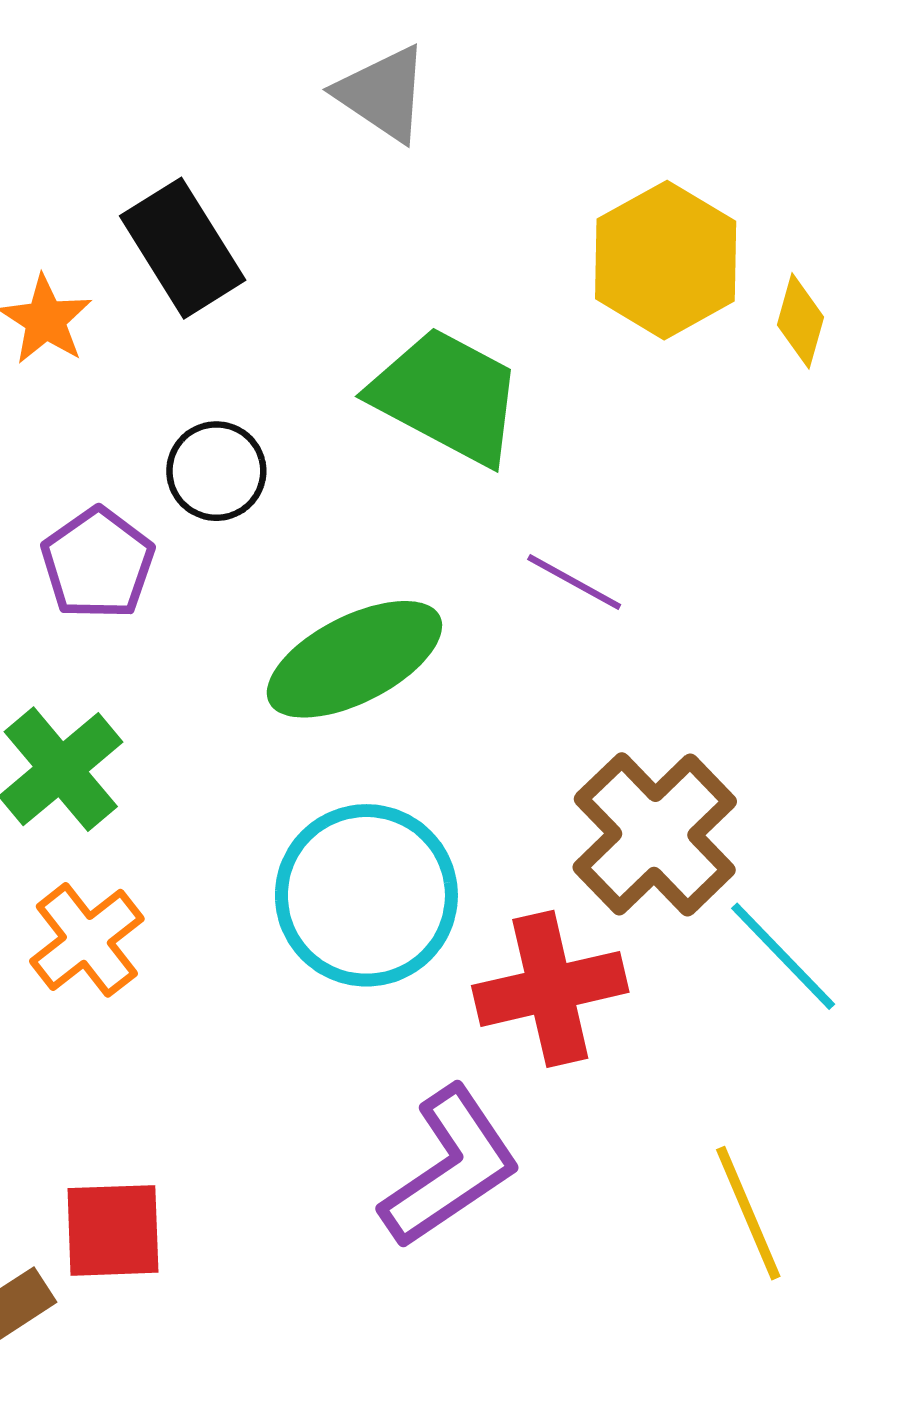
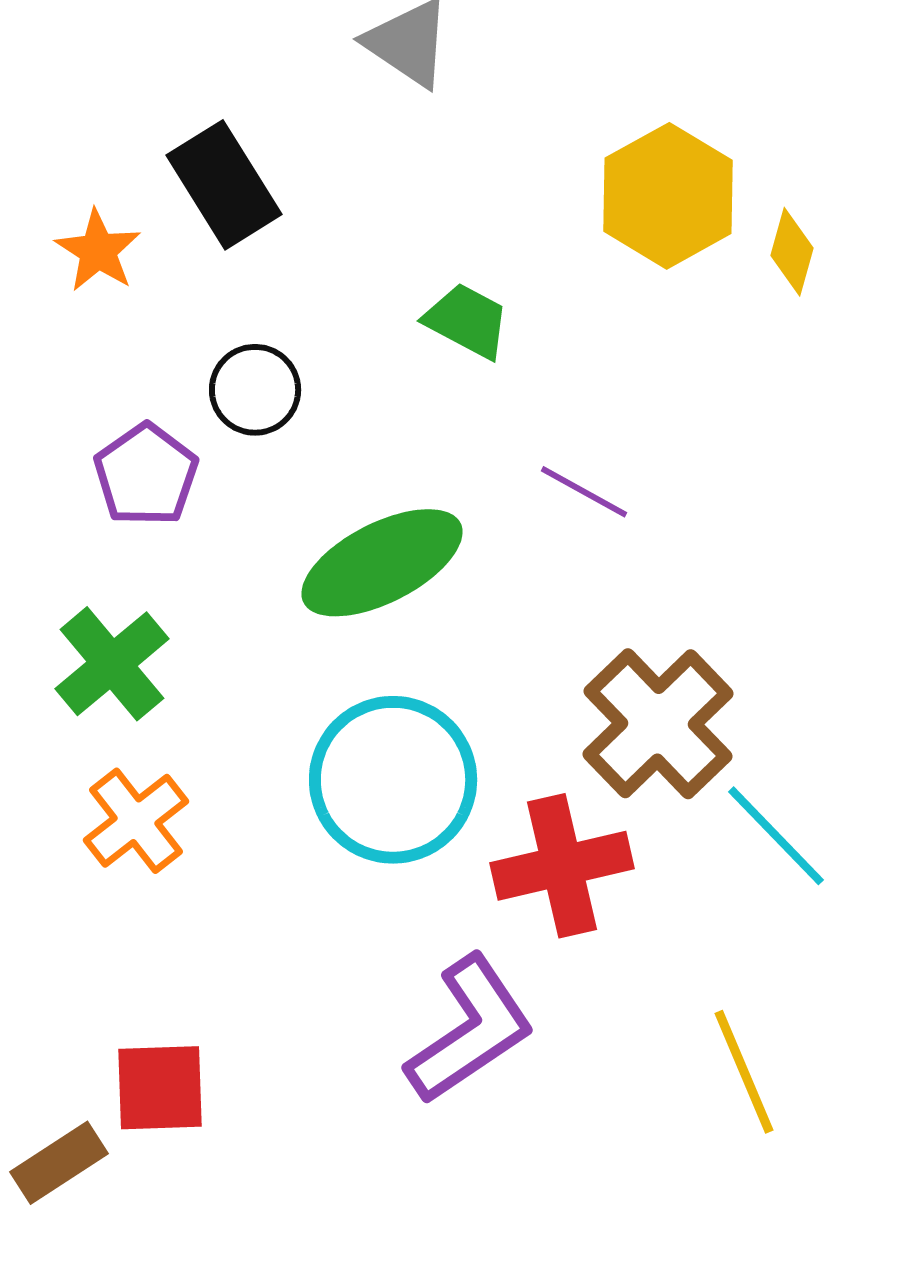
green trapezoid: (447, 396) -> (467, 321), size x0.6

